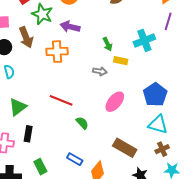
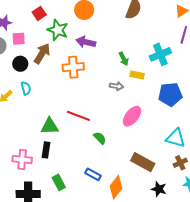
brown arrow: (26, 37) -> (42, 53), turned -125
blue pentagon: (155, 95) -> (170, 94), moved, turned 30
green triangle: (18, 107) -> (50, 126), moved, turned 36

